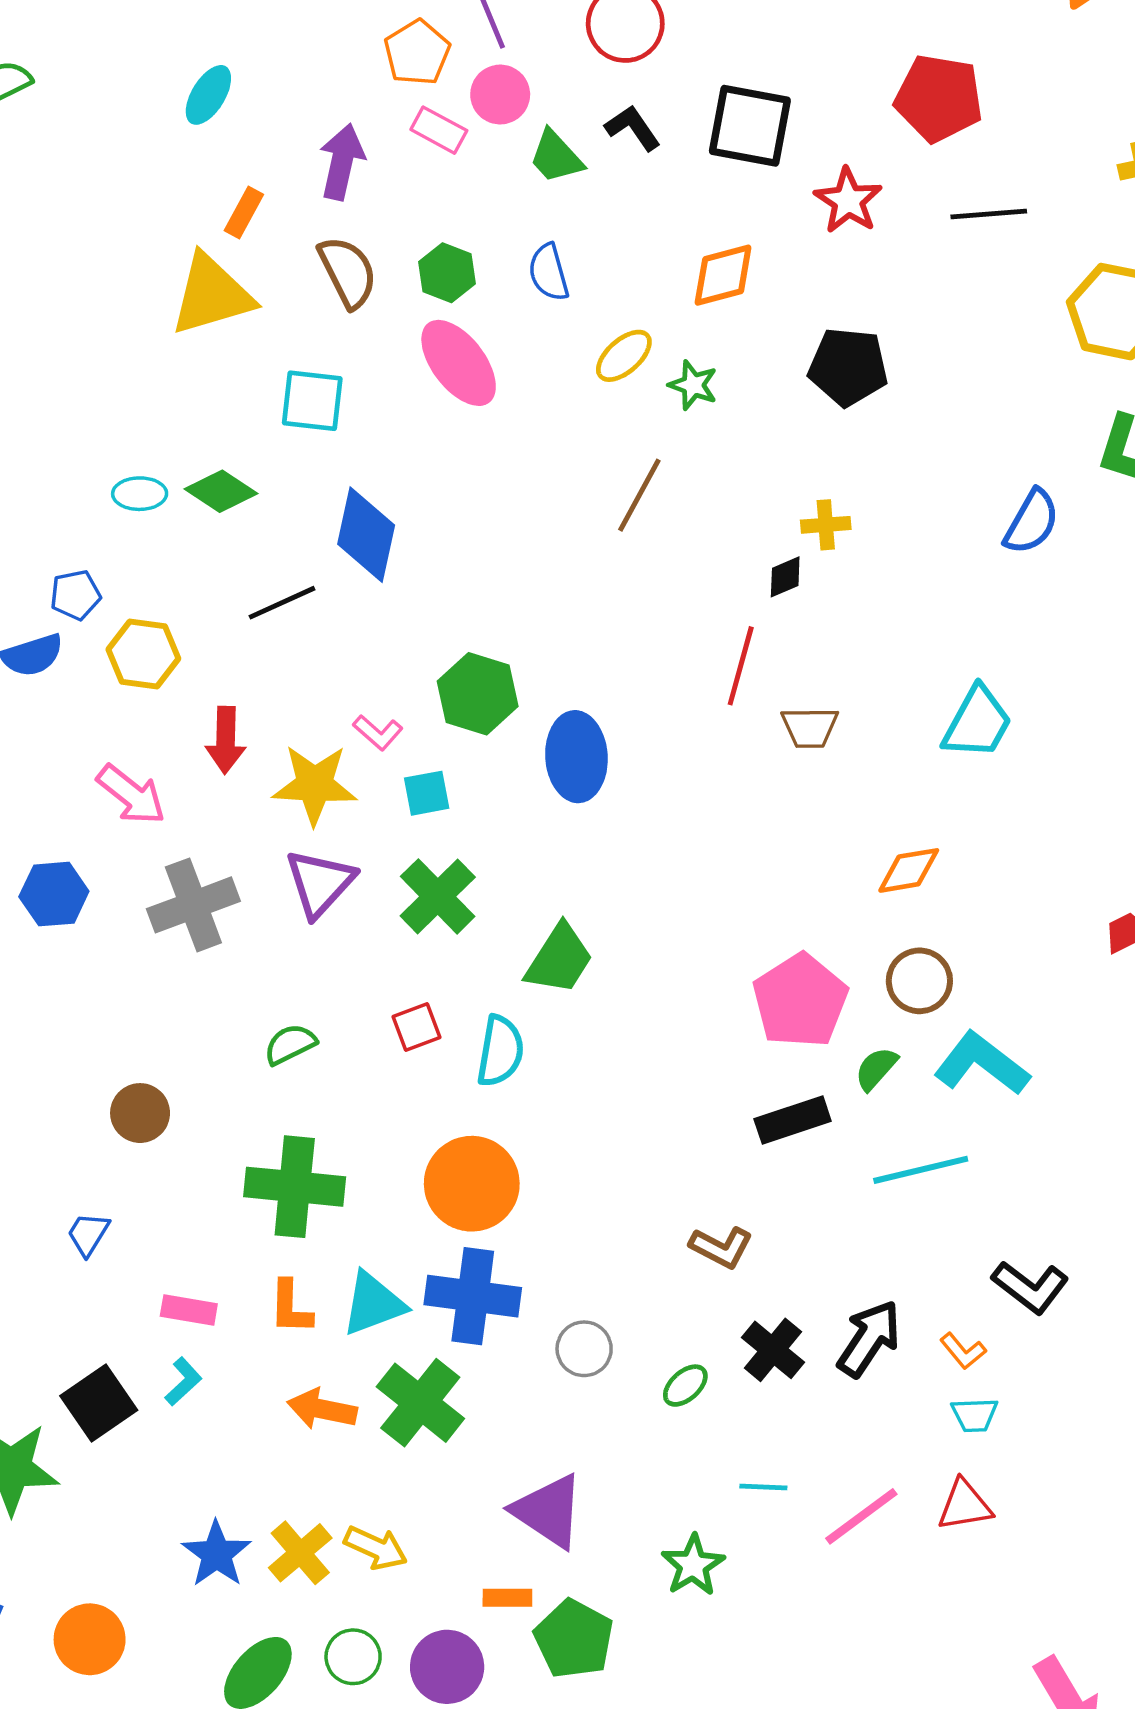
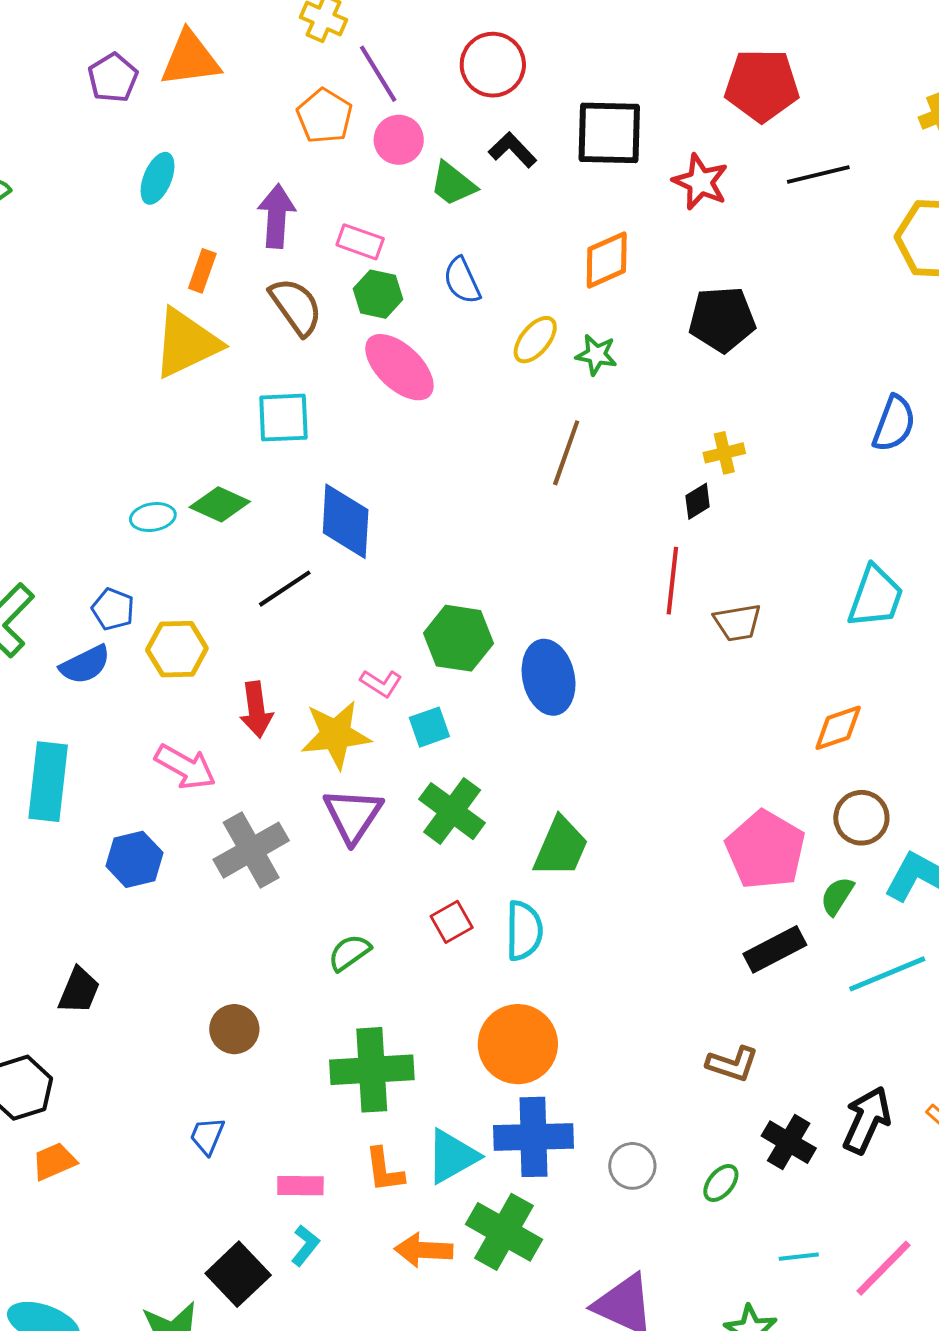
pink rectangle: (439, 130) -> (360, 242), moved
blue pentagon: (75, 595) -> (113, 609), turned -30

